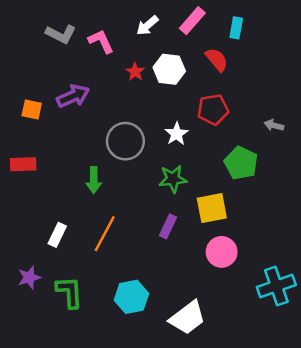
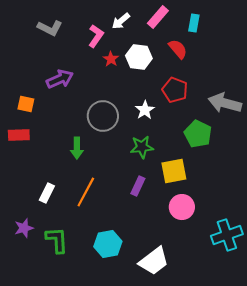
pink L-shape: (101, 41) -> (96, 36), moved, turned 60
orange square: (32, 109) -> (26, 104), moved
red pentagon: (213, 109) -> (175, 90), turned 30
gray arrow: (274, 125) -> (225, 103), size x2.0

